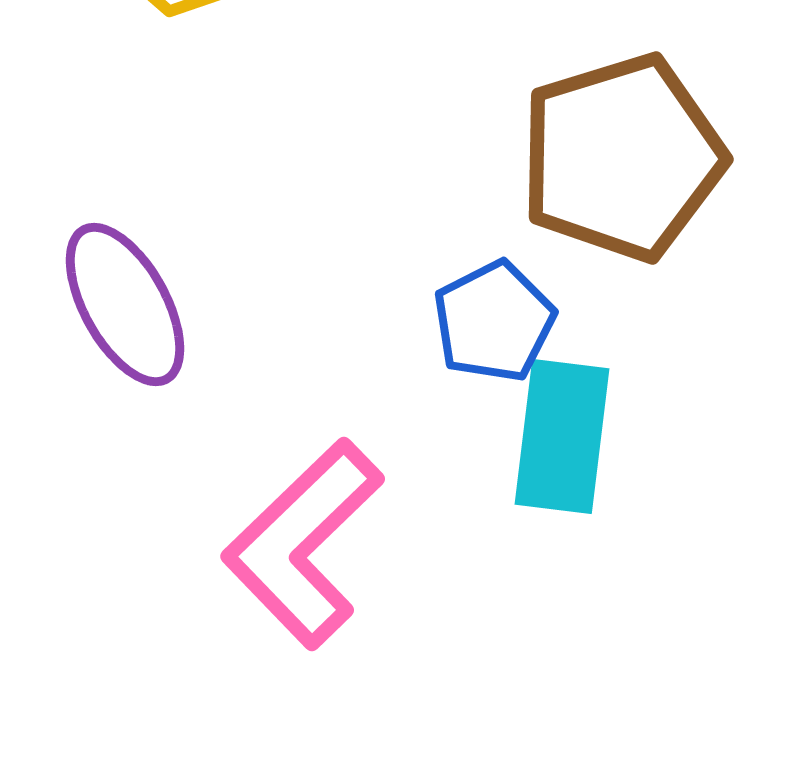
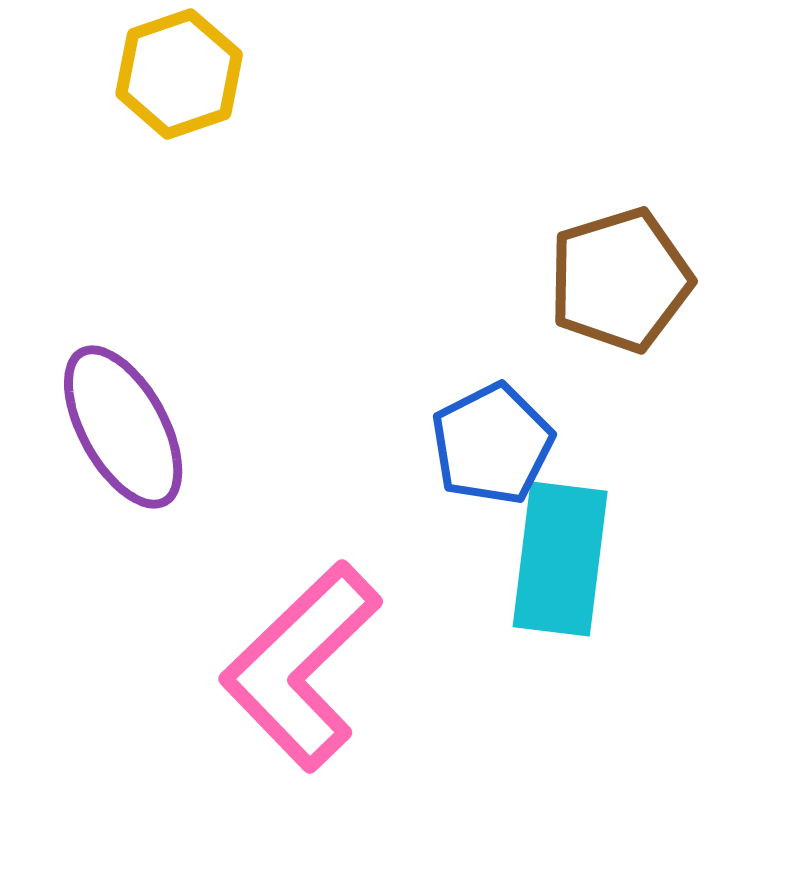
brown pentagon: (622, 157) -> (620, 280), size x0.7

